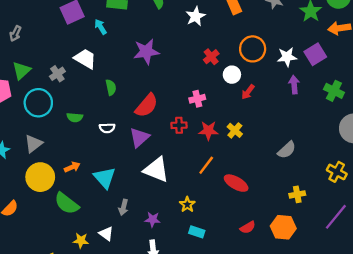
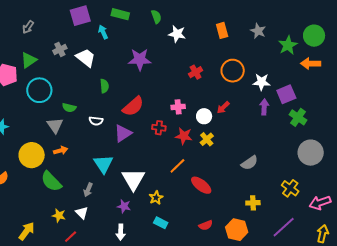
white star: (195, 16) -> (177, 34), moved, turned 30
purple square: (315, 54) -> (286, 94), moved
gray cross: (57, 74) -> (60, 49), moved
white circle: (232, 75) -> (204, 116), moved
gray triangle: (33, 144) -> (55, 125), moved, turned -36
white triangle: (156, 170) -> (133, 179), moved, turned 30
cyan triangle: (105, 178) -> (103, 164), moved
gray arrow: (123, 207) -> (88, 190), moved

